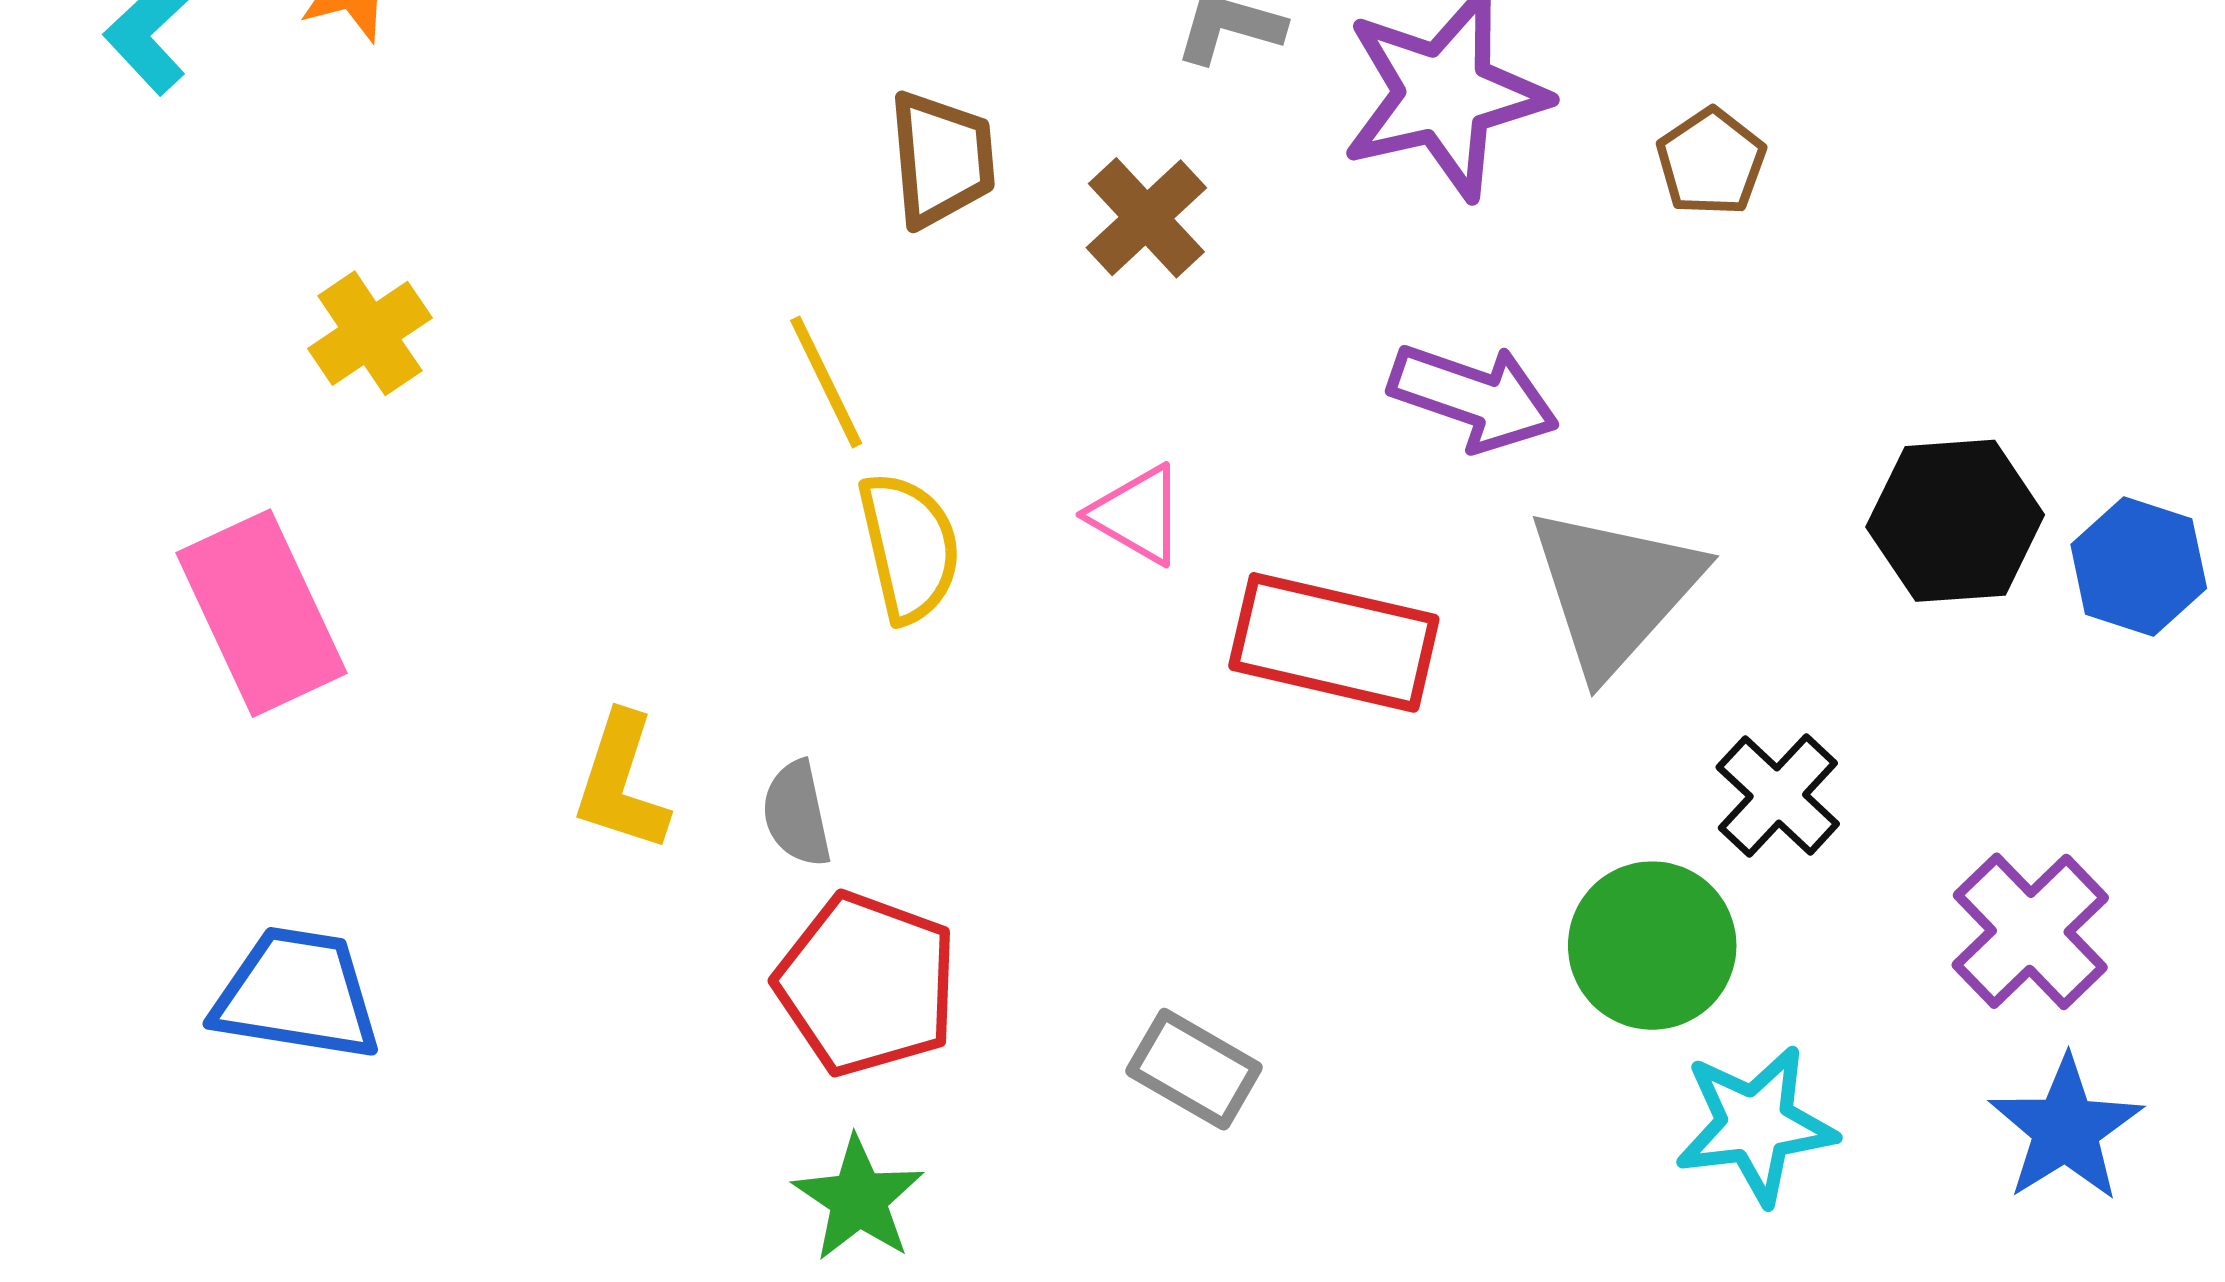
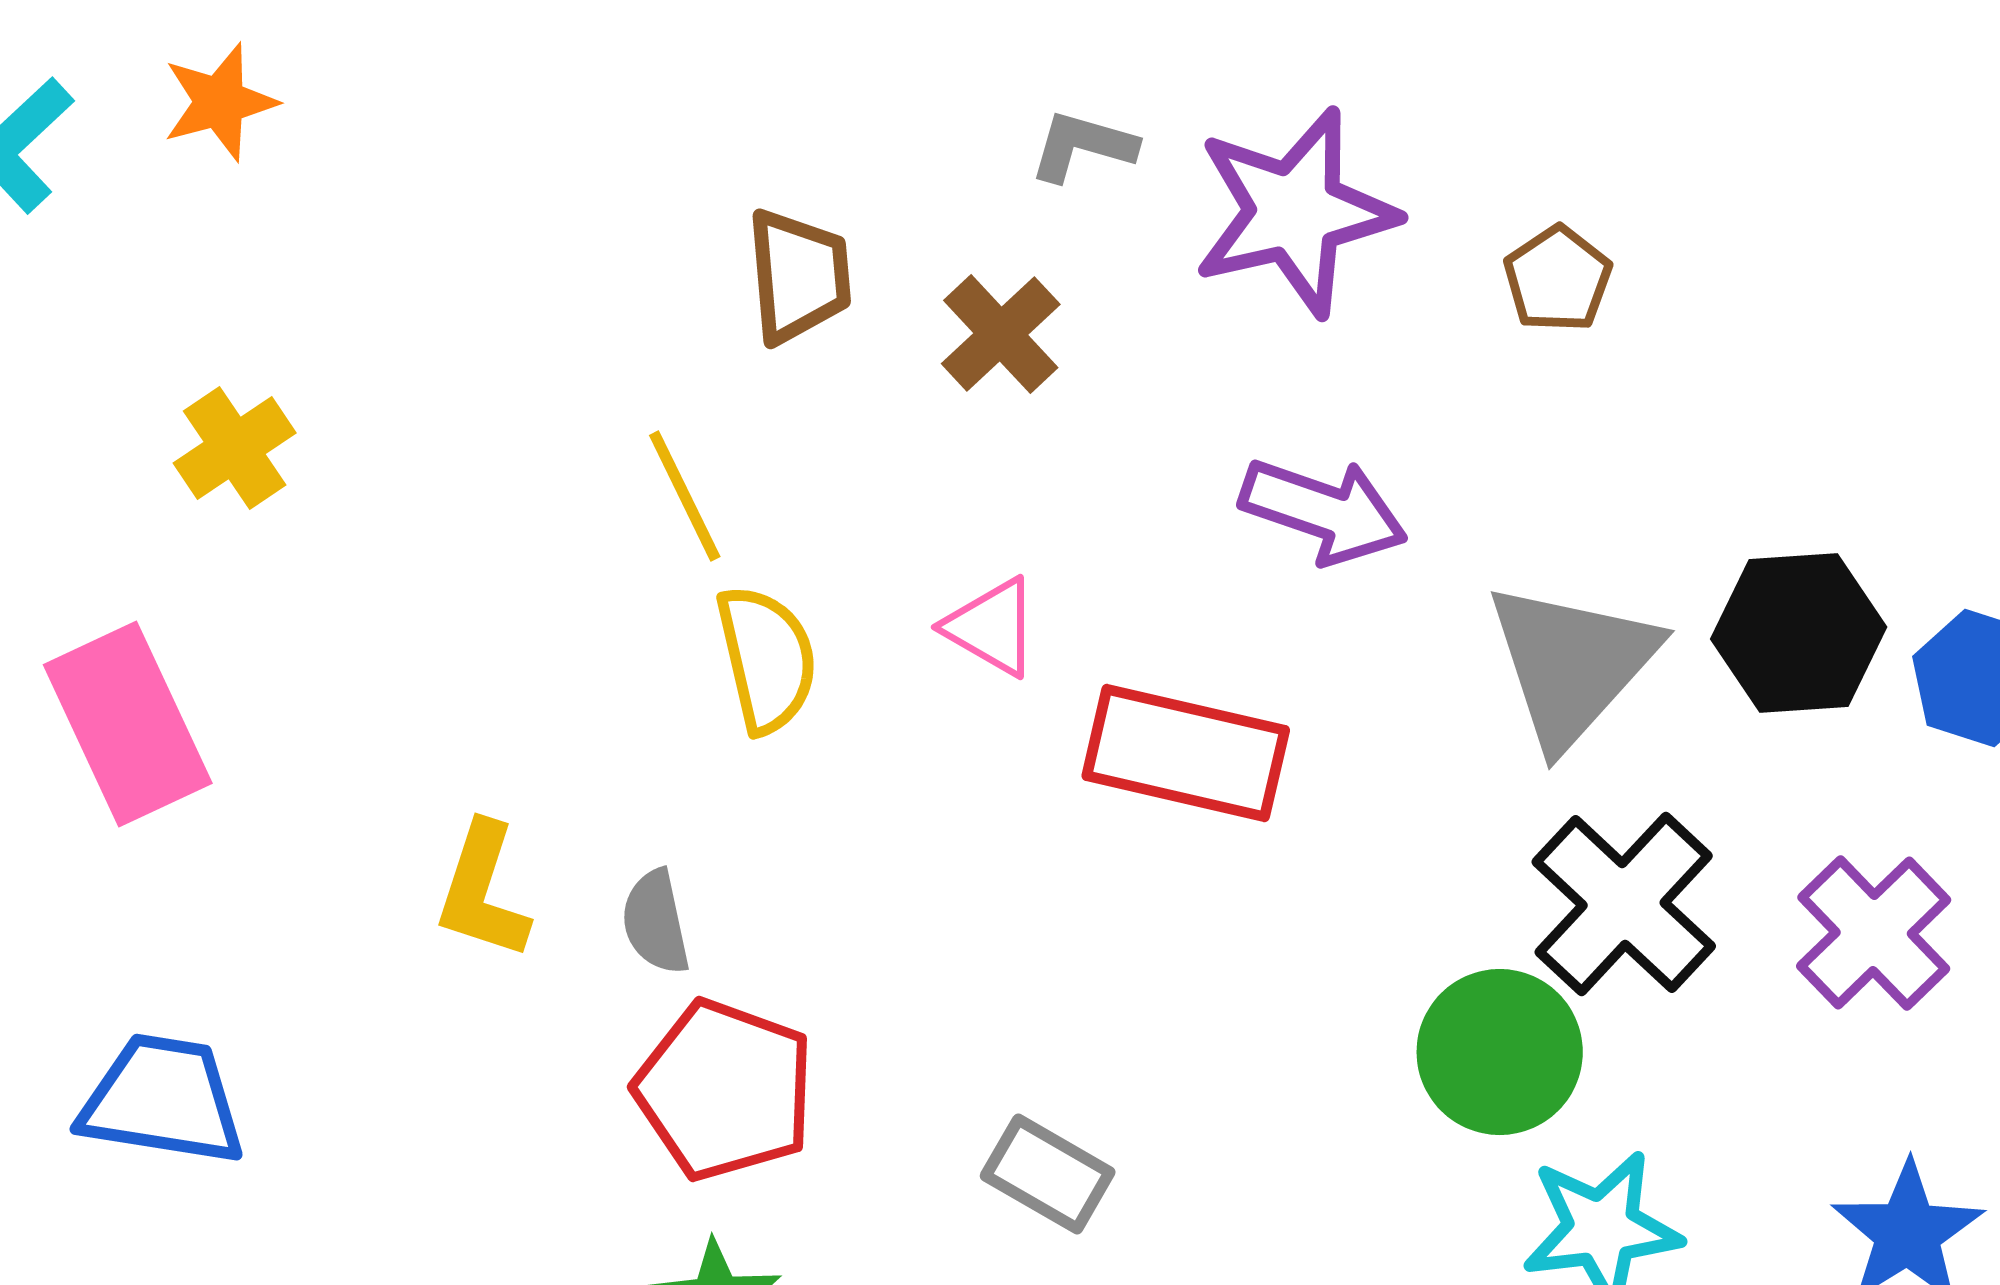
gray triangle: (1615, 590) -> (1572, 664), moved
black cross: (1778, 796) -> (1624, 904), size x1.5
purple cross: (2030, 931) -> (1874, 933), moved

